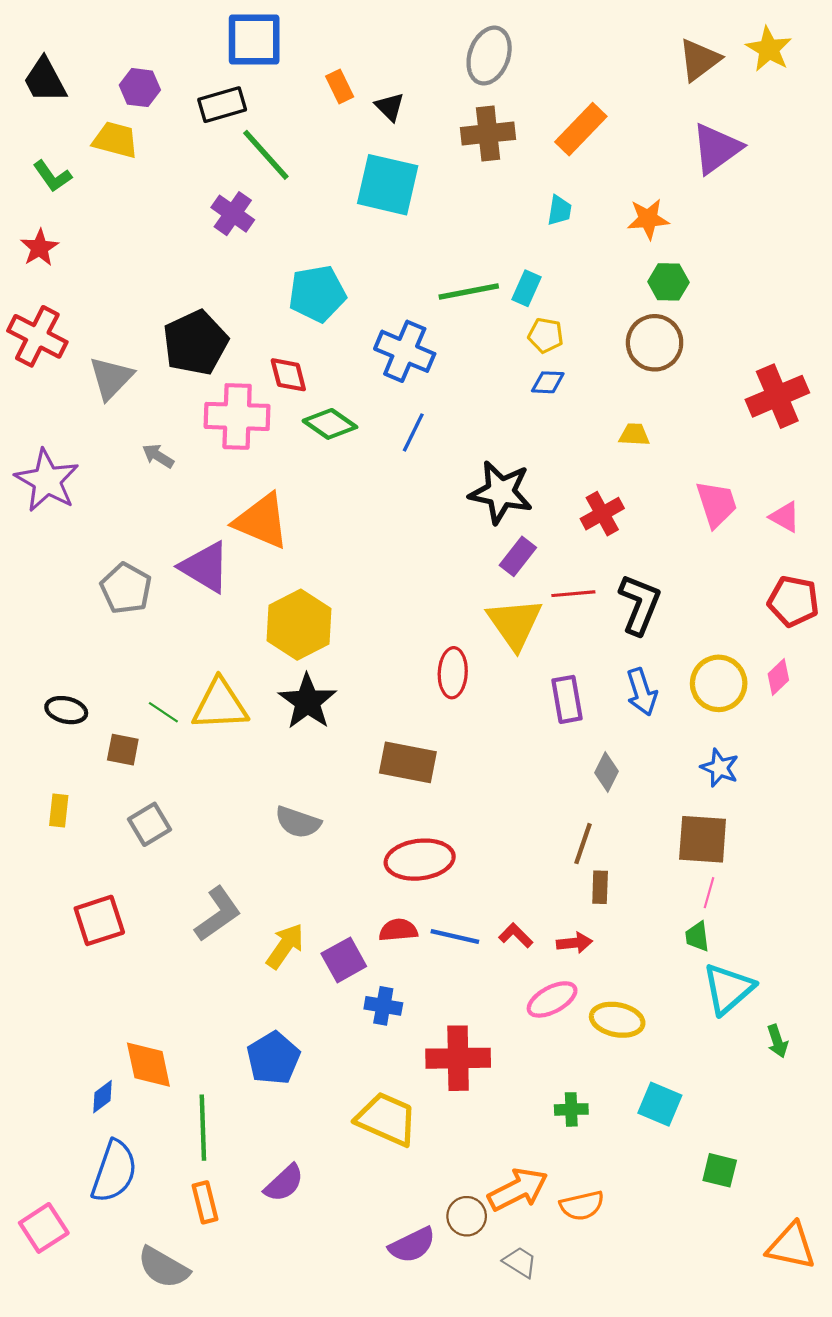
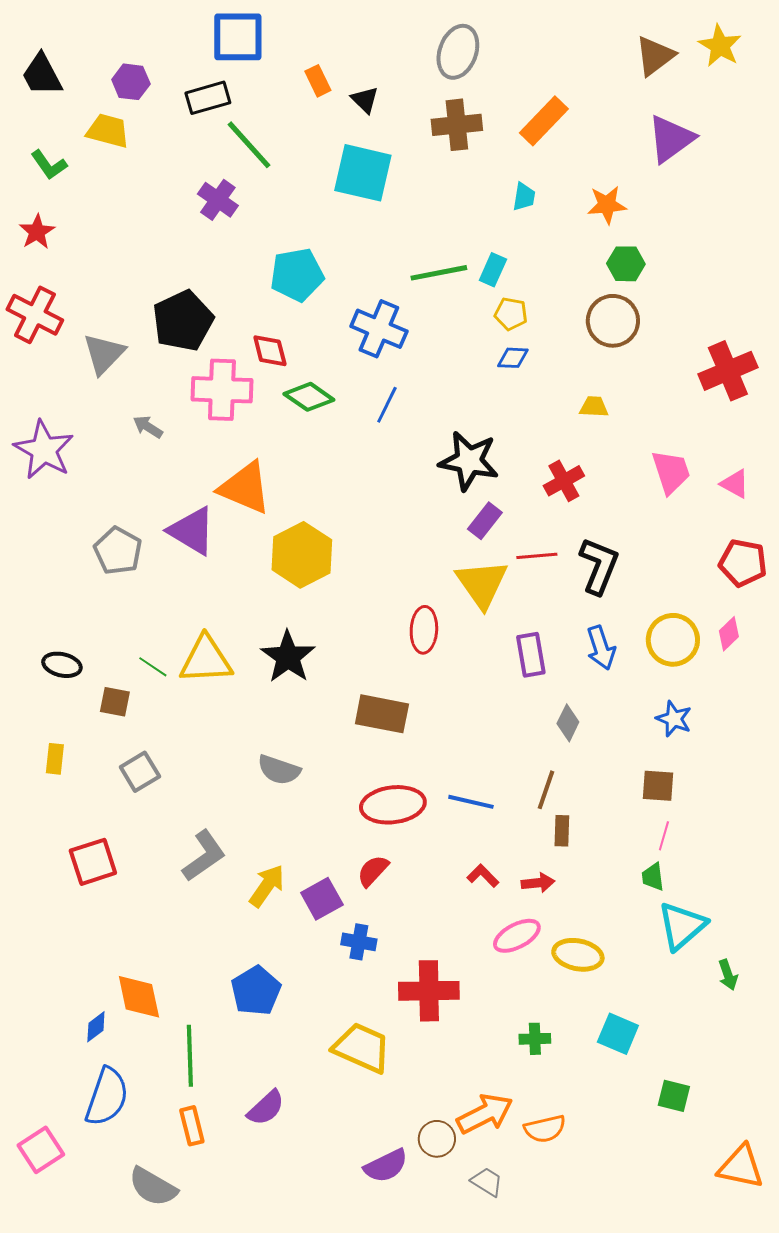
yellow hexagon: (299, 625) -> (302, 555), moved
brown square: (703, 839) -> (658, 786), size x0.7
red semicircle: (398, 930) -> (373, 871), turned -42
blue line: (455, 936) -> (471, 802), moved

